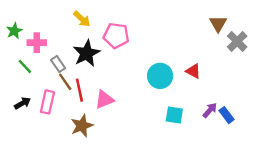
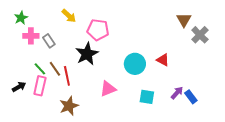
green star: (14, 31) -> (21, 18), moved
black star: (87, 53) -> (87, 54), moved
gray rectangle: (58, 64) -> (49, 41), moved
green line: (25, 66) -> (40, 69), moved
pink triangle: (104, 100) -> (108, 89), moved

